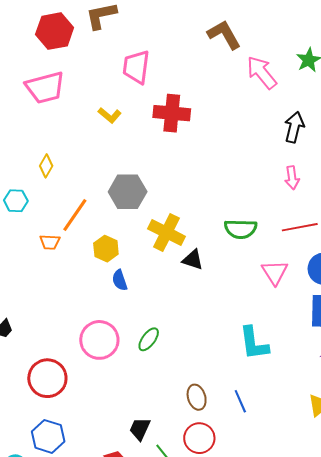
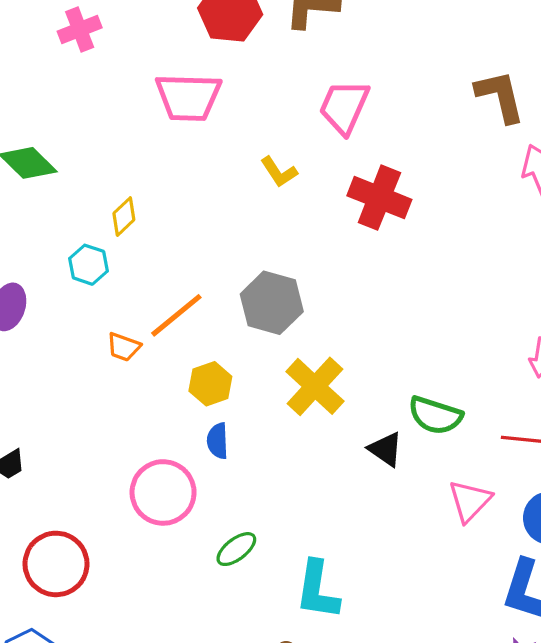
yellow diamond: (46, 166) -> (124, 217), moved
black triangle: (193, 260) -> (385, 449), moved
pink circle: (99, 340) -> (163, 492), moved
cyan L-shape: (254, 343) -> (317, 590), moved

